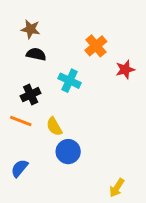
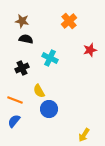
orange cross: (96, 46) -> (69, 21), moved
orange line: (21, 121) -> (15, 100), moved

